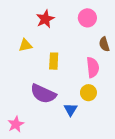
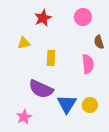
yellow circle: (88, 93) -> (90, 105), moved
blue triangle: (71, 110) -> (67, 104), size x1.5
pink star: (16, 124) -> (24, 117), moved

